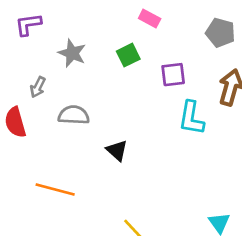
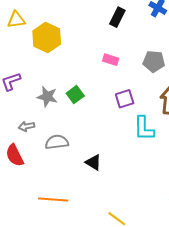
pink rectangle: (150, 18) -> (111, 60), moved
green square: (128, 55) -> (75, 95), moved
gray arrow: (38, 87) -> (26, 126), turned 63

